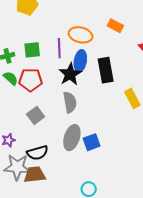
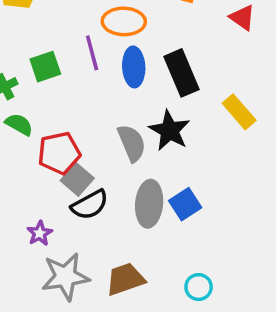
black star: (70, 74) -> (170, 131), moved
red pentagon: (31, 80) -> (59, 153), moved
black semicircle: (37, 153) -> (90, 205), moved
brown trapezoid: (35, 175) -> (125, 279), moved

